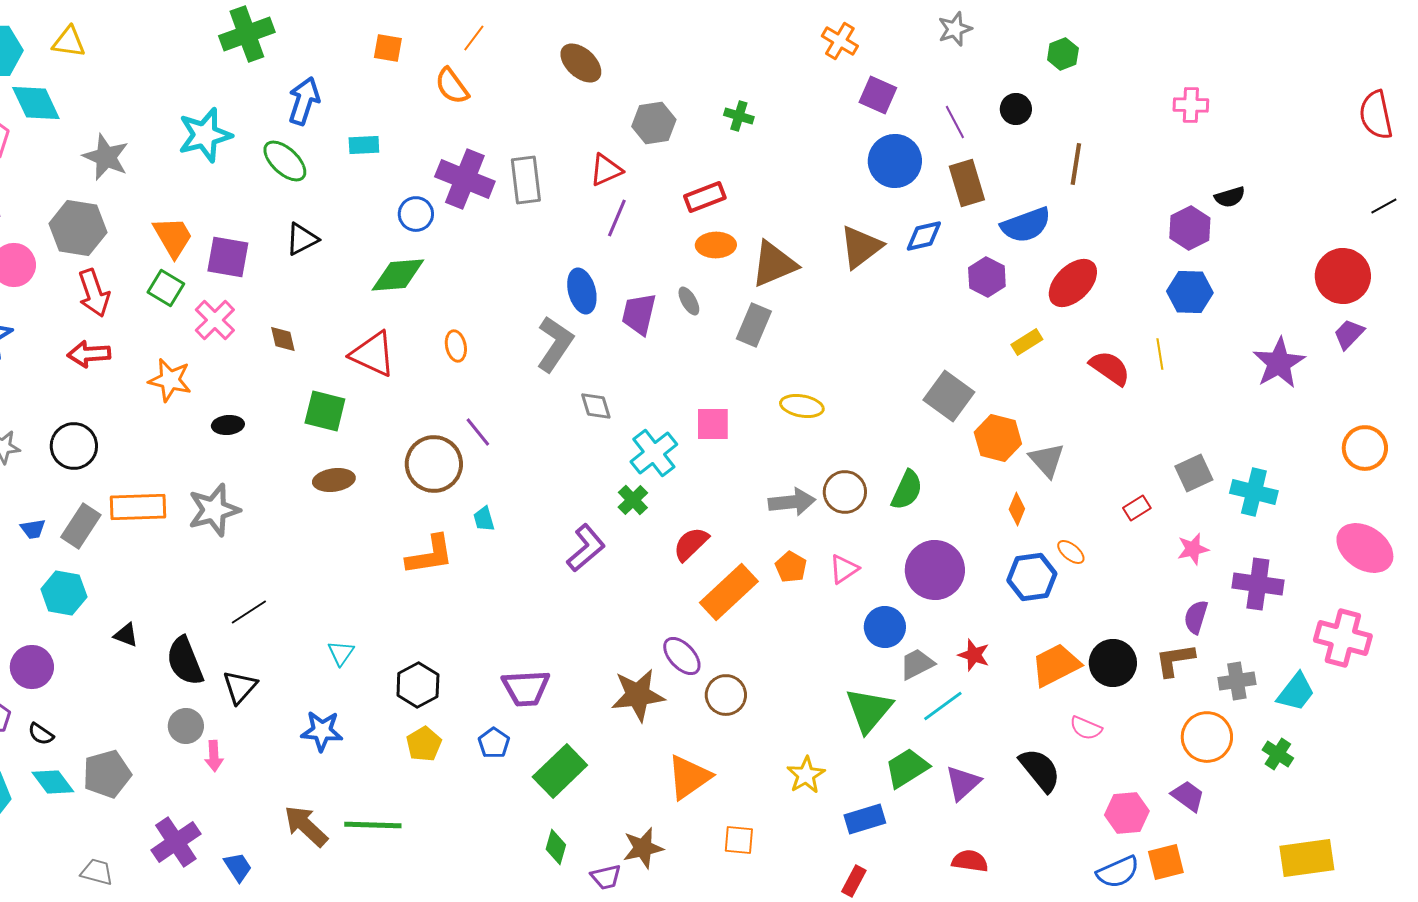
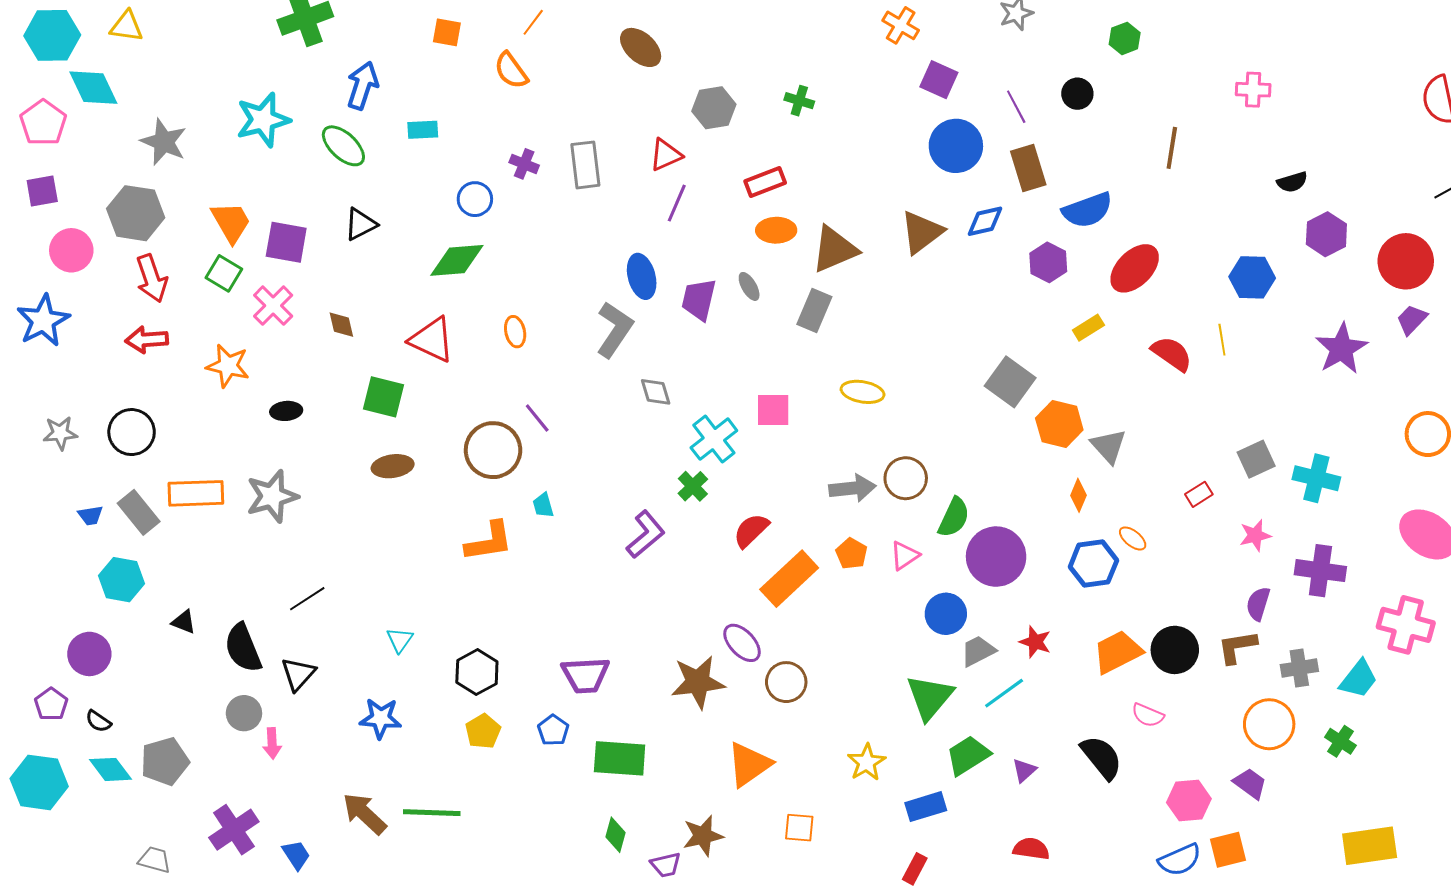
brown line: (1076, 164) -> (1172, 148), moved
purple cross: (465, 179) -> (524, 164), size x0.5
purple hexagon: (1190, 228) -> (1326, 234), moved
green semicircle: (907, 490) -> (954, 517), moved
gray rectangle: (81, 526) -> (139, 512), turned -72
green rectangle: (560, 771) -> (620, 758), turned 48
purple triangle: (963, 783) -> (1024, 770), size x0.7

